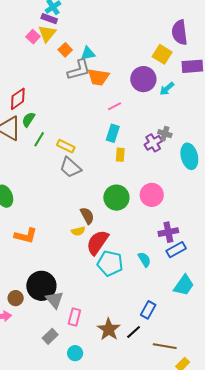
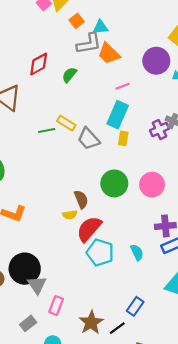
orange trapezoid: (98, 77) -> (109, 54), turned 30
red diamond: (18, 99) -> (39, 64), moved
green semicircle: (28, 120) -> (69, 75), moved
cyan rectangle: (113, 133) -> (118, 115), size x1.4
green line: (39, 139) -> (47, 130), moved, turned 42
gray trapezoid: (70, 167) -> (88, 139), moved

